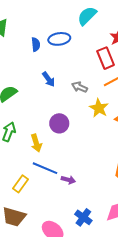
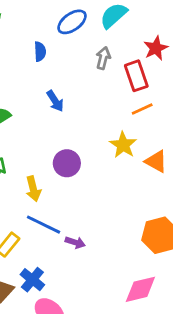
blue ellipse: (59, 39) -> (72, 22), moved, turned -30
gray arrow: (80, 87) -> (103, 58), moved, turned 77
blue cross: (83, 217) -> (32, 280), moved

